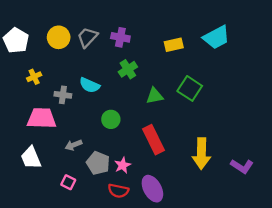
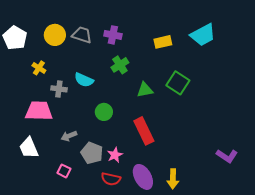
gray trapezoid: (87, 37) -> (82, 35), turned 65
yellow cross: (34, 77) -> (39, 68), moved, turned -32
yellow arrow: (201, 153) -> (173, 179), moved, size x0.7

